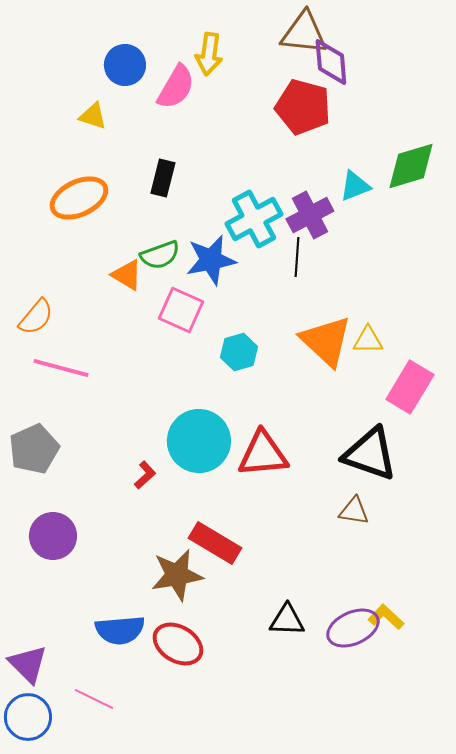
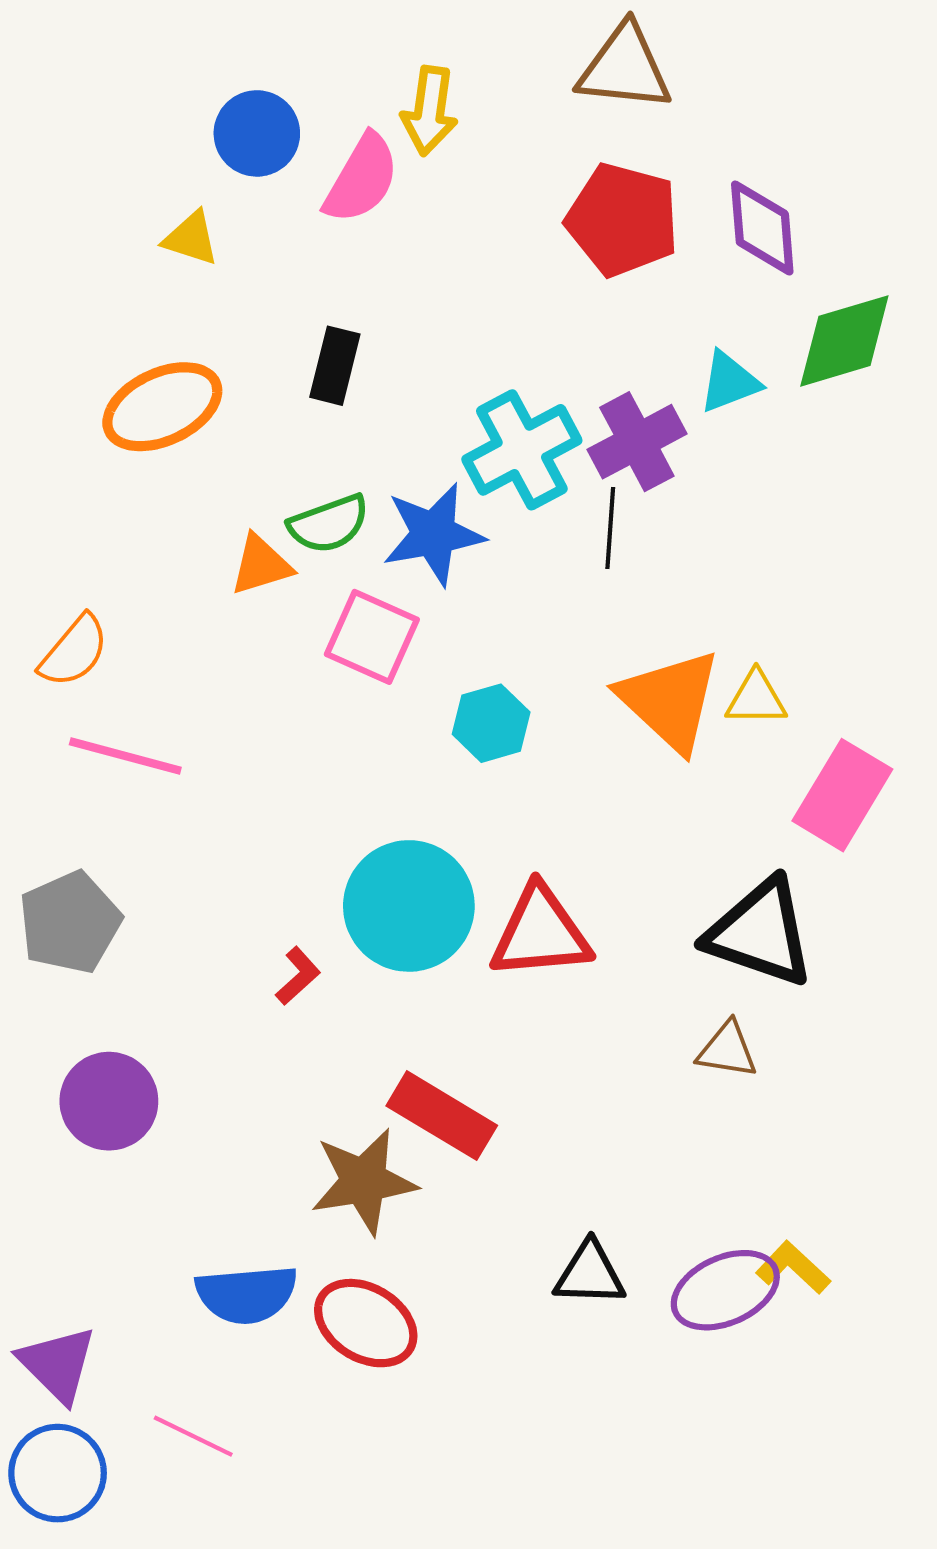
purple diamond: (331, 62) -> (762, 228), moved
orange triangle: (127, 275) -> (261, 565), turned -48

